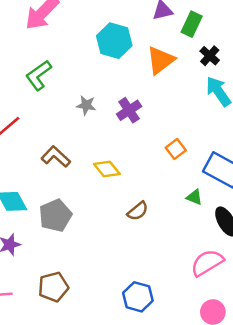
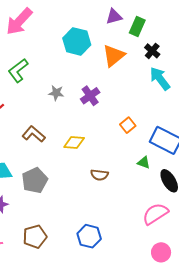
yellow diamond: (107, 169) -> (74, 143), turned -45
brown semicircle: (138, 211) -> (99, 175), turned 48
blue hexagon: (138, 297) -> (89, 236), moved

